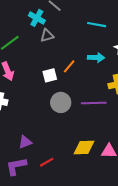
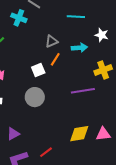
gray triangle: (47, 35) -> (52, 41), moved
gray circle: (61, 102) -> (35, 97), moved
purple triangle: (25, 142) -> (13, 134), moved

